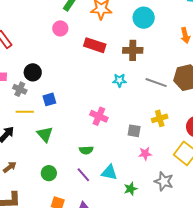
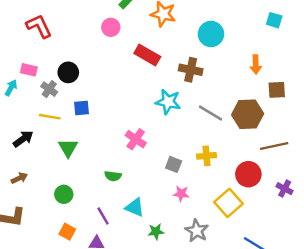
cyan star: (119, 80) -> (168, 102), size x1.5
purple line: (83, 175) -> (103, 216), moved

